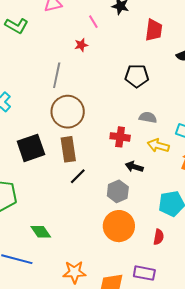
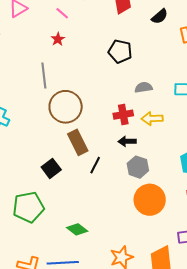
black pentagon: (137, 76) -> (120, 51), turned 30
yellow arrow: (158, 146) -> (152, 119), moved
black square: (31, 148) -> (51, 168), moved, size x0.7
black arrow: (134, 167) -> (127, 141), moved

